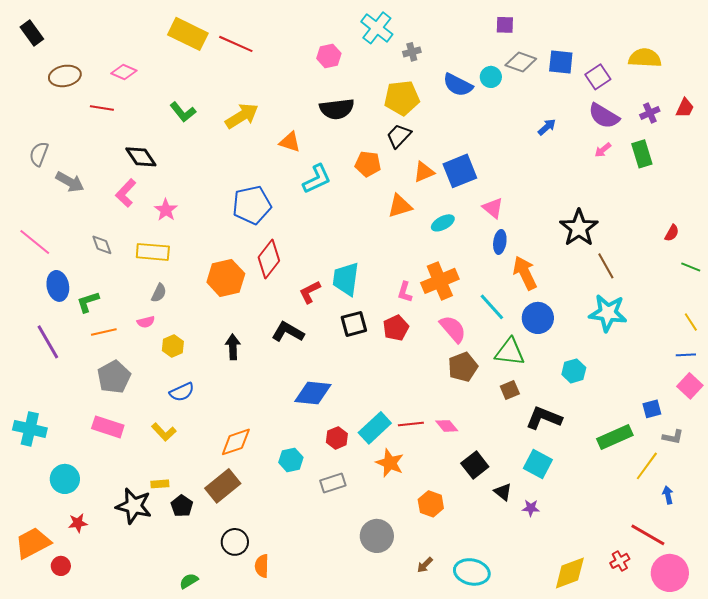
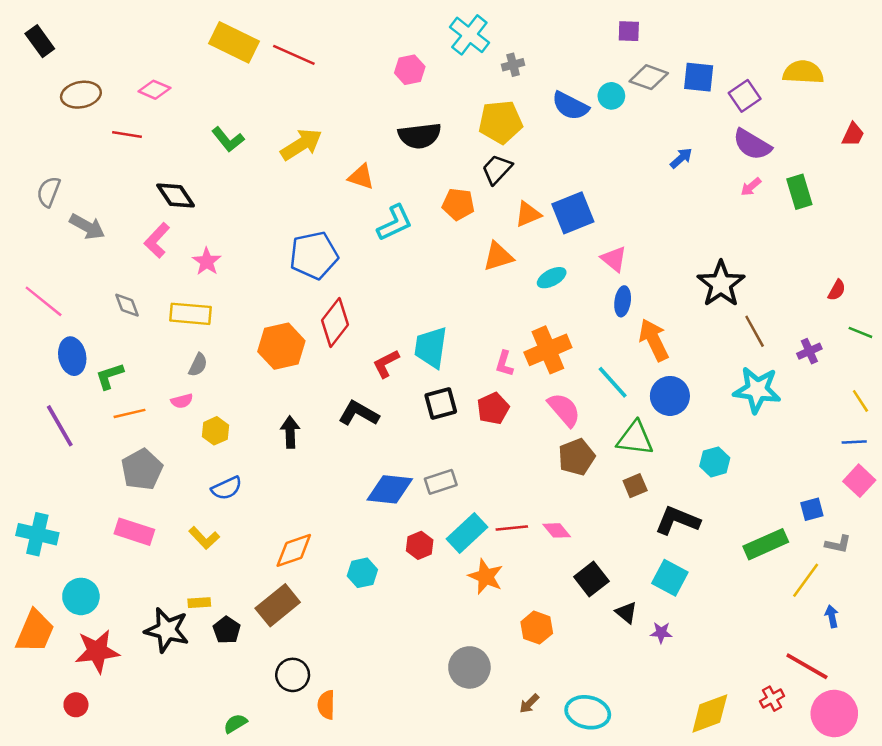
purple cross: (650, 113) -> (809, 351), moved
gray rectangle: (333, 483) -> (441, 482), moved
red star: (78, 523) -> (97, 651), size x1.8
orange trapezoid: (33, 543) -> (35, 631), moved, turned 141

